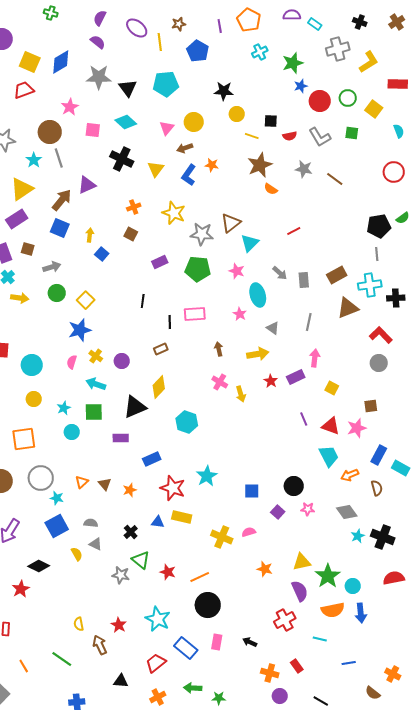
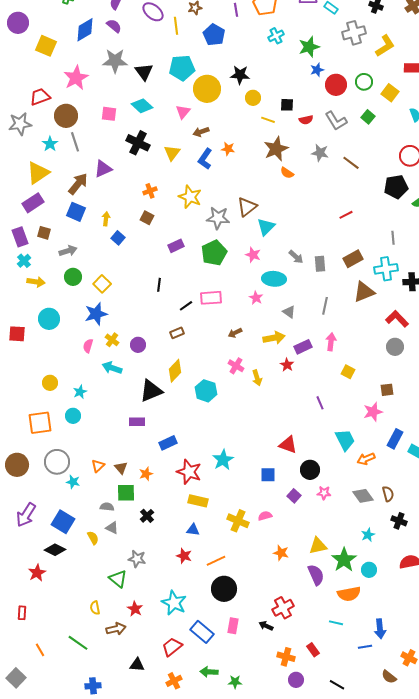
blue diamond: (61, 62) -> (85, 30), moved
red trapezoid: (24, 90) -> (40, 97), moved
pink star: (70, 107) -> (76, 78), moved, size x1.4
yellow circle: (194, 122) -> (207, 89), moved, size x1.4
green square: (352, 133) -> (368, 117), turned 32
black pentagon: (379, 226) -> (396, 187), moved
red line: (294, 231) -> (346, 215), moved
green pentagon: (198, 269) -> (214, 253), turned -30
cyan ellipse: (258, 295) -> (274, 279), turned -70
black line: (170, 322) -> (186, 306), turned 56
brown arrow: (219, 349) -> (235, 333), turned -104
cyan circle: (32, 365) -> (49, 319), moved
purple rectangle: (296, 377) -> (303, 347), moved
green square: (94, 412) -> (126, 493), moved
cyan hexagon: (187, 422) -> (206, 391), moved
red triangle: (331, 426) -> (288, 445), moved
cyan circle: (72, 432) -> (73, 416), moved
brown semicircle: (377, 488) -> (388, 494), moved
blue triangle: (158, 522) -> (193, 530), moved
blue square: (57, 526) -> (63, 522), moved, turned -30
cyan star: (358, 536) -> (368, 535), moved
black cross: (383, 537) -> (399, 521), size x0.7
green triangle: (141, 560) -> (118, 579), moved
blue arrow: (361, 613) -> (380, 629), moved
red cross: (285, 620) -> (283, 608), moved
brown arrow: (100, 645) -> (116, 629), turned 102

